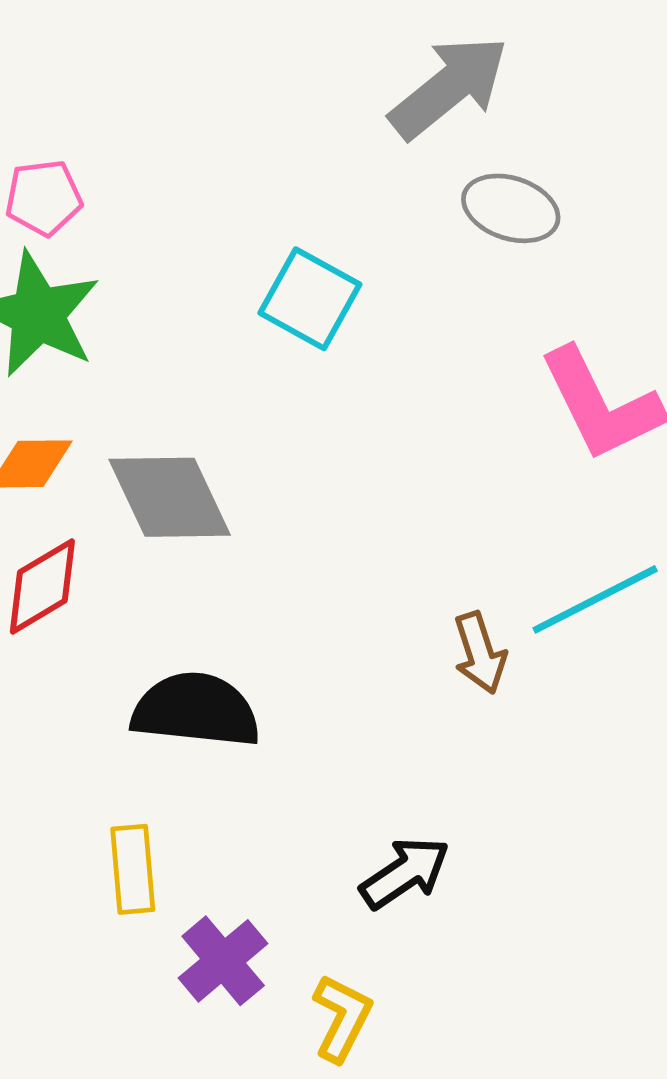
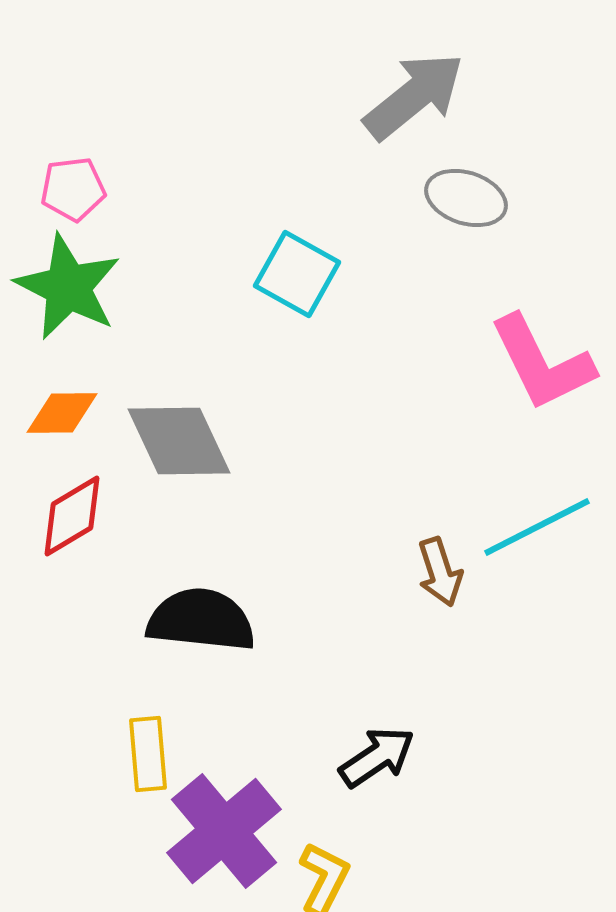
purple cross: (223, 961) -> (224, 831), size x1.5

